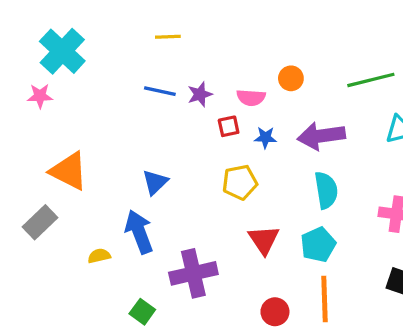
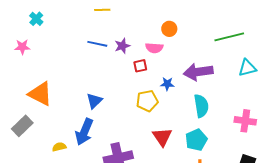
cyan cross: (62, 51) -> (36, 19), size x0.5
orange circle: (291, 78) -> (169, 29), moved
blue star: (265, 137) -> (167, 84), moved
blue arrow: (139, 232) -> (84, 132), turned -136

